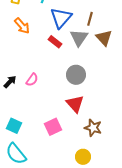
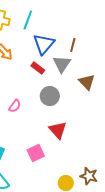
brown triangle: (104, 38) -> (87, 82), moved
gray circle: (76, 75) -> (50, 96), moved
brown star: (93, 128) -> (89, 176), moved

